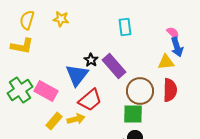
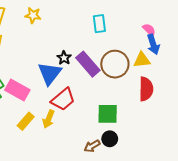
brown circle: (140, 91) -> (115, 64), moved
yellow arrow: (76, 119) -> (48, 119), turned 126

